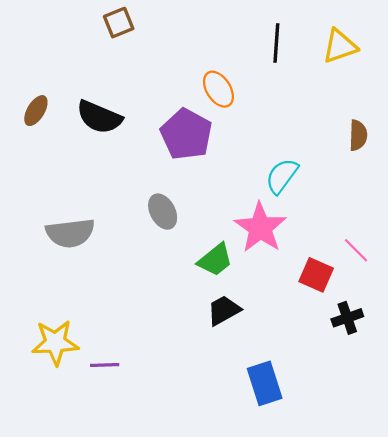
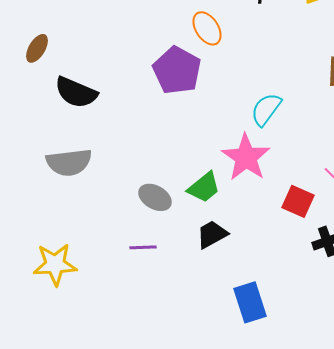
black semicircle: (99, 117) -> (76, 92), moved
gray ellipse: (163, 212) -> (155, 197), moved, turned -32
purple line: (105, 365) -> (143, 247), moved

